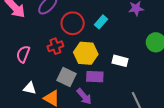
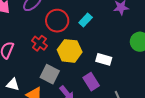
red cross: (55, 46) -> (39, 43), turned -35
purple rectangle: (95, 77) -> (91, 82), moved, turned 54

